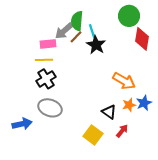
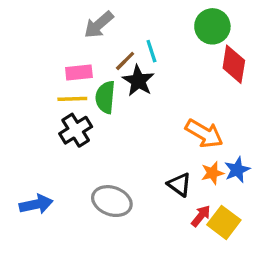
green semicircle: (77, 21) -> (105, 97), moved
gray arrow: (64, 31) -> (99, 25), moved
black star: (96, 45) -> (138, 81), moved
gray ellipse: (50, 108) -> (112, 201), moved
yellow square: (93, 135) -> (224, 222), moved

